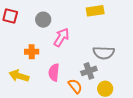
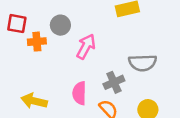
orange cross: (32, 52) -> (37, 42), moved
gray cross: (89, 71) -> (114, 82), moved

